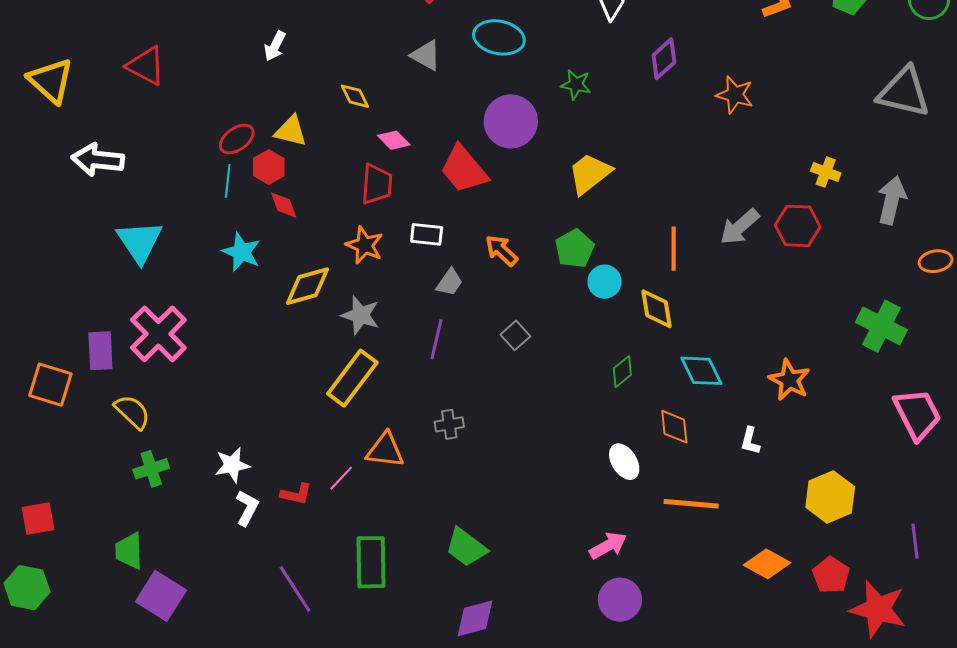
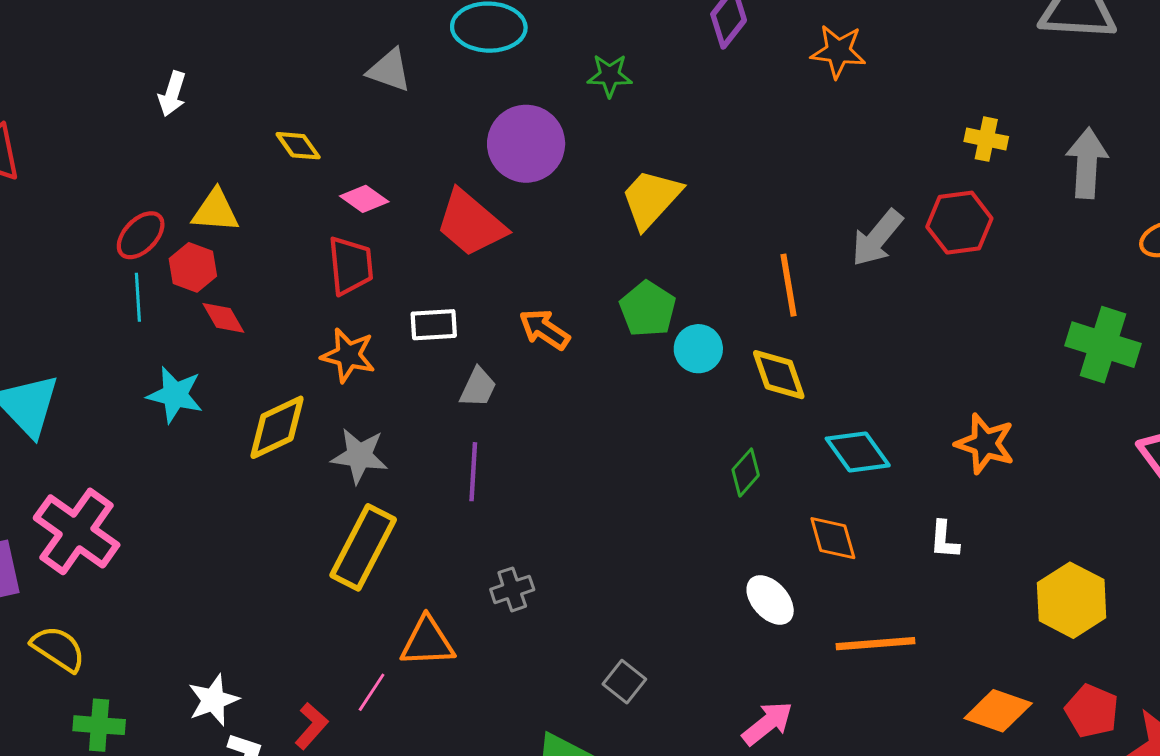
gray square: (515, 335) -> (624, 682), moved
green cross: (151, 469) -> (99, 725), turned 32
red L-shape: (296, 494) -> (311, 726), turned -52

